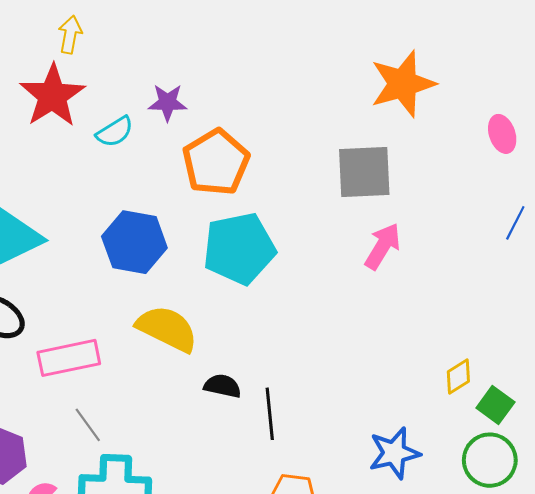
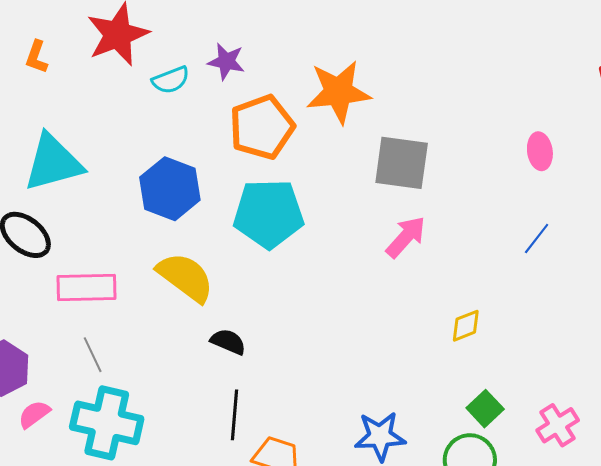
orange star: (403, 84) -> (338, 92), moved
yellow diamond: (458, 376) -> (466, 326), moved
black line: (270, 414) -> (235, 415), moved

